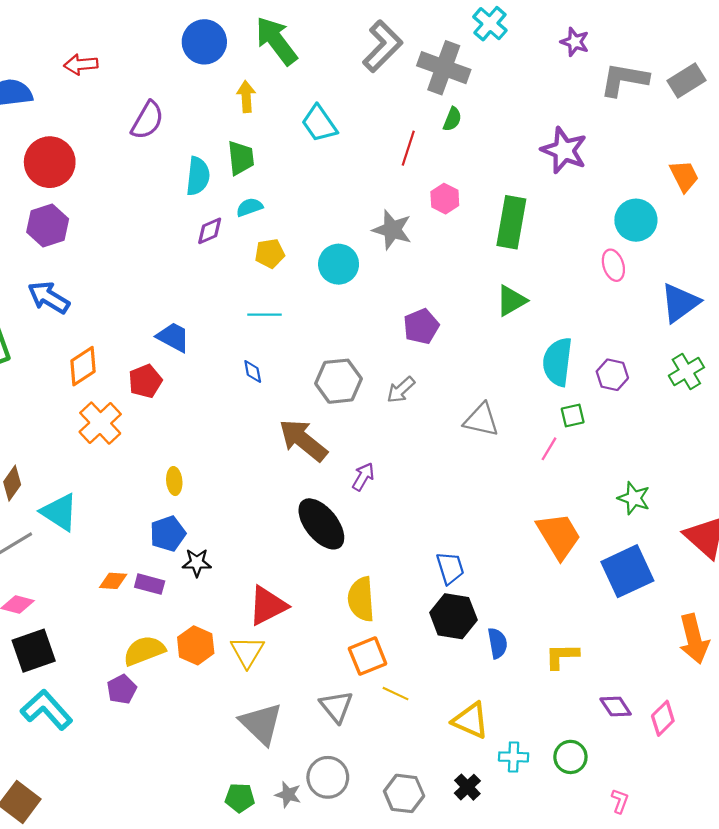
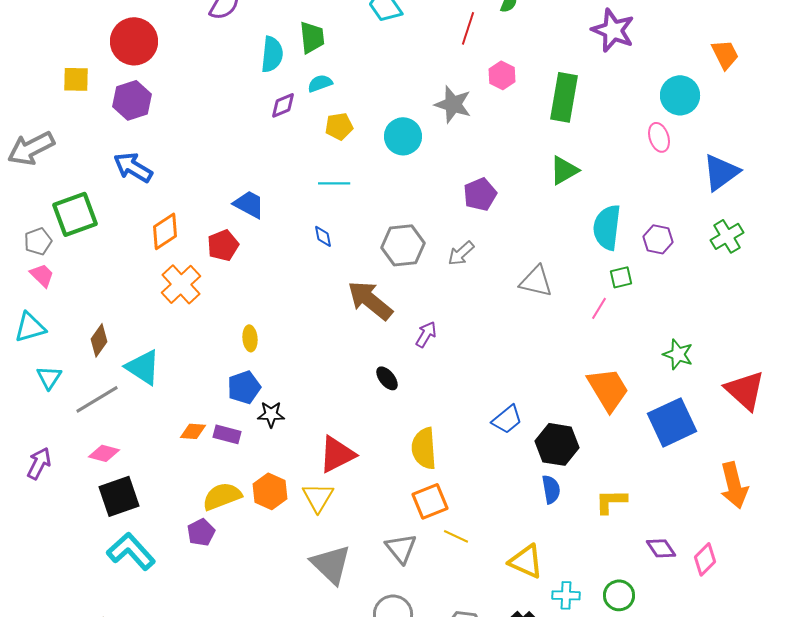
black ellipse: (321, 524) -> (387, 378), size x0.5
blue trapezoid: (450, 568) -> (507, 419), turned 68
black hexagon: (453, 616) -> (557, 444), moved

